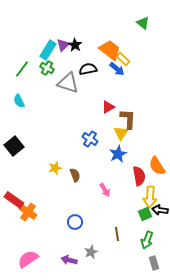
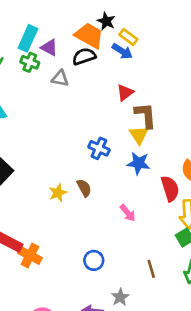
purple triangle: (63, 45) -> (49, 48), moved, turned -40
black star: (75, 45) -> (106, 21), moved
orange trapezoid: (110, 50) -> (89, 36), moved
gray triangle: (68, 83) -> (60, 78), size x0.6
red triangle: (108, 107) -> (125, 93), moved
blue star: (118, 154) -> (139, 163), turned -30
brown semicircle: (75, 175) -> (84, 188), moved

